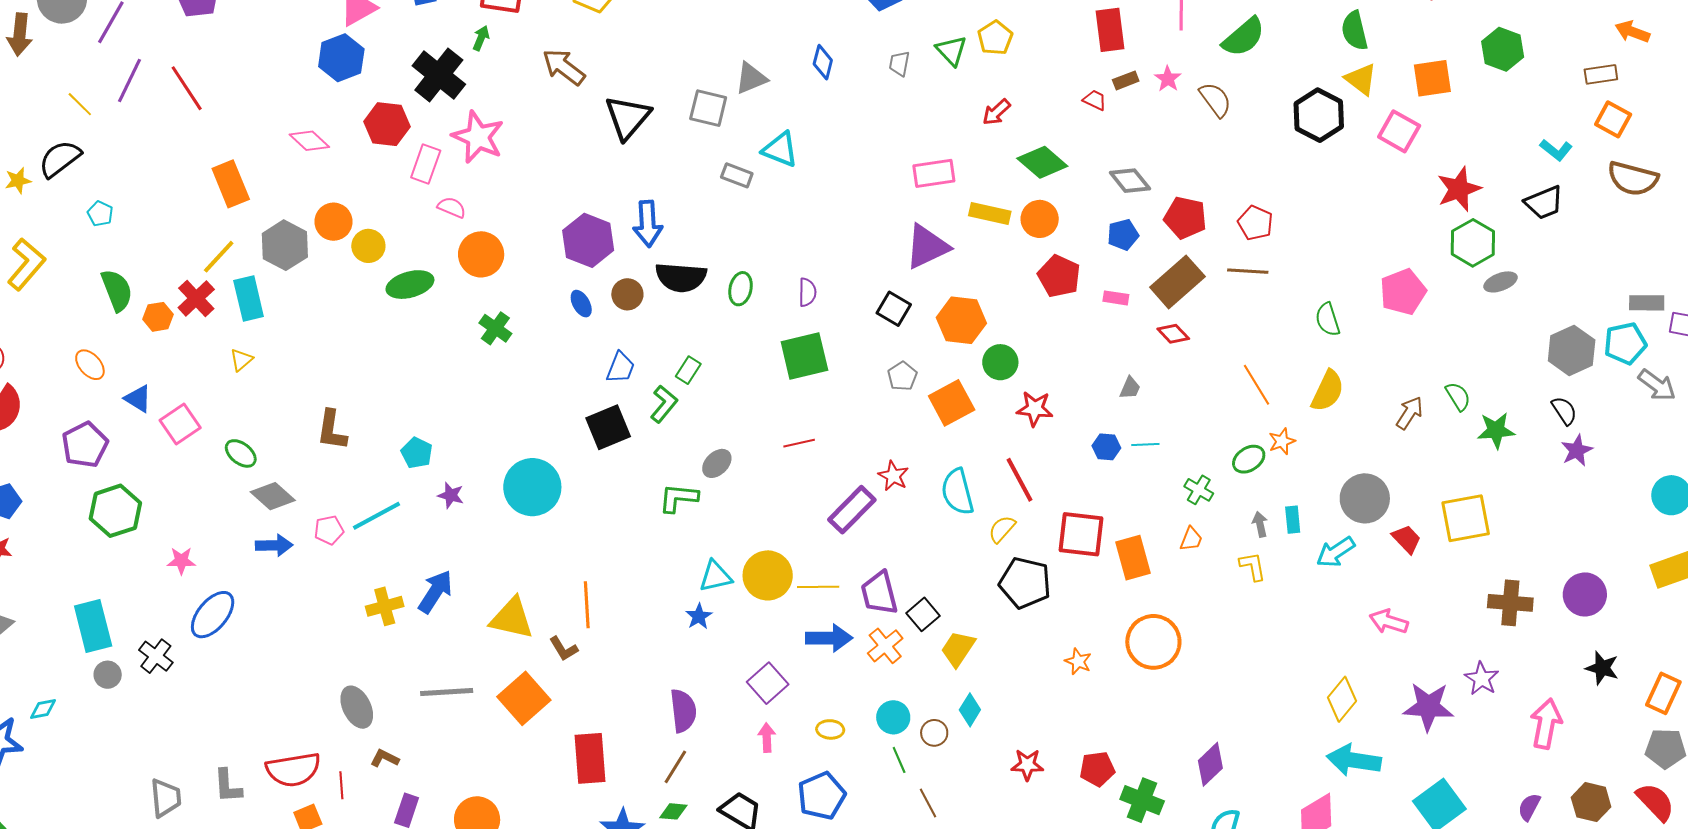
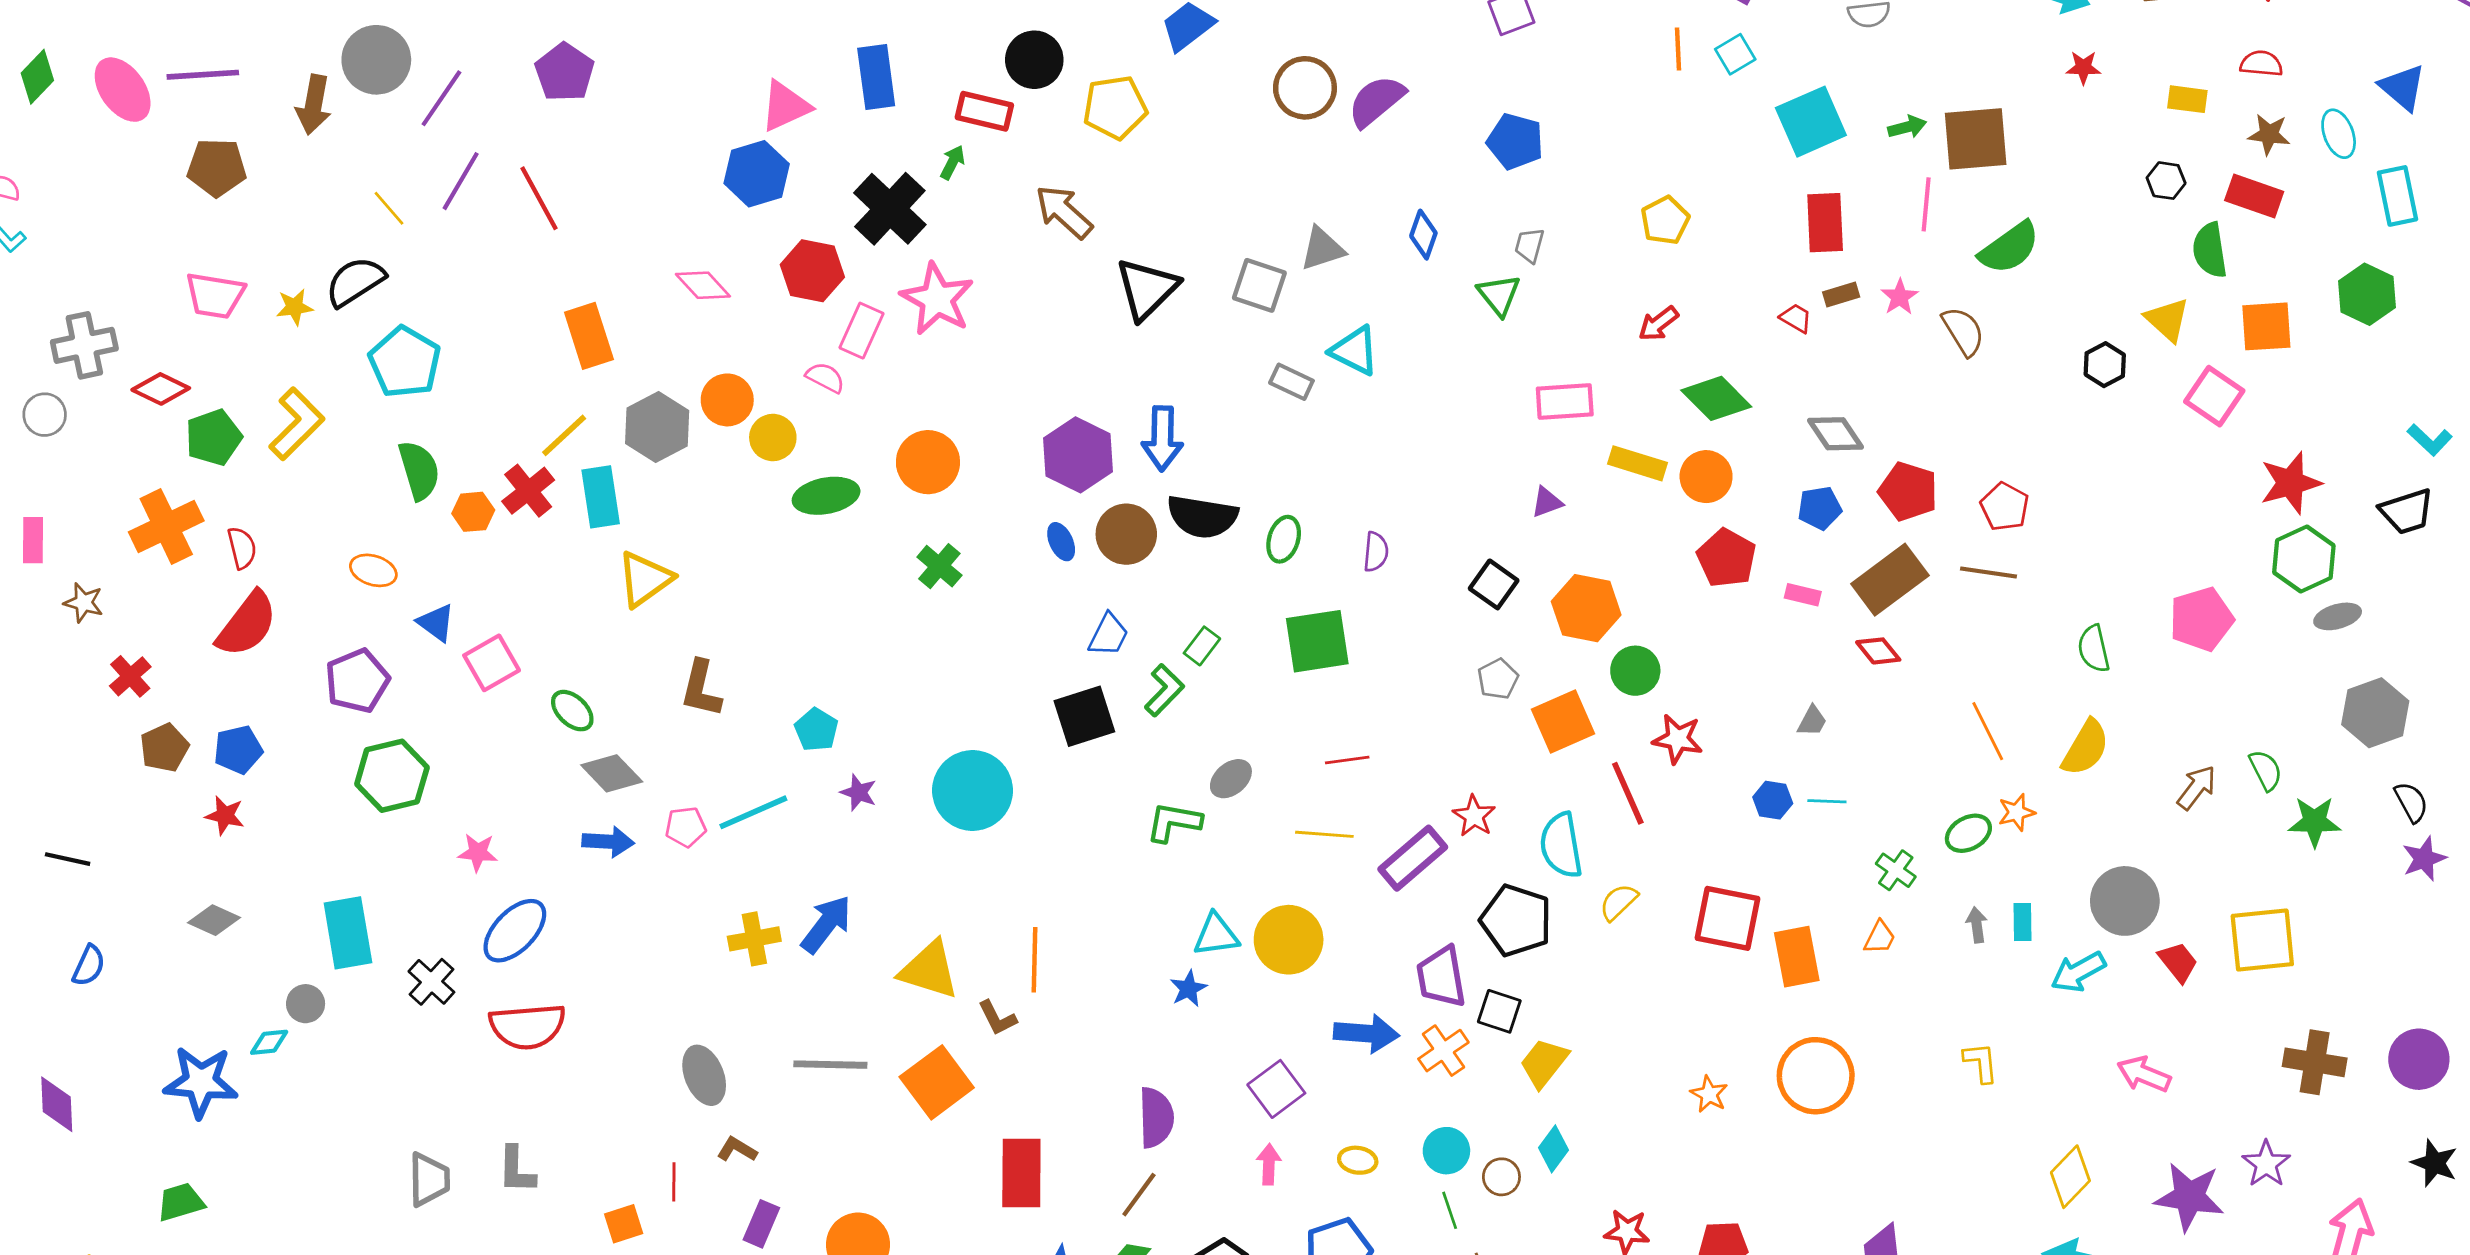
green semicircle: (1355, 31) -> (2210, 250), moved
green triangle: (951, 51) -> (1499, 295), moved
black hexagon: (1319, 115) -> (2105, 365), size x0.6
pink semicircle: (452, 207) -> (825, 378), moved
cyan pentagon: (100, 214) -> (405, 362), size x2.0
purple triangle: (927, 247) -> (1547, 502), size x0.5
brown circle: (627, 294) -> (1126, 534), size x1.4
gray hexagon: (1572, 350) -> (2375, 713), moved
green square: (804, 356) -> (1317, 641), moved
yellow triangle: (241, 360) -> (645, 579), moved, size x1.8
orange ellipse: (90, 365) -> (373, 570), turned -36
red line: (1020, 480) -> (1628, 793), moved
yellow L-shape: (1253, 566) -> (1981, 1062), moved
black pentagon: (1025, 583) -> (1516, 920), moved
yellow line: (818, 587) -> (1324, 834), moved
black square: (923, 614) -> (1499, 1011), turned -36
gray circle: (108, 675) -> (306, 1004), moved
red semicircle: (293, 770) -> (527, 1026), moved

